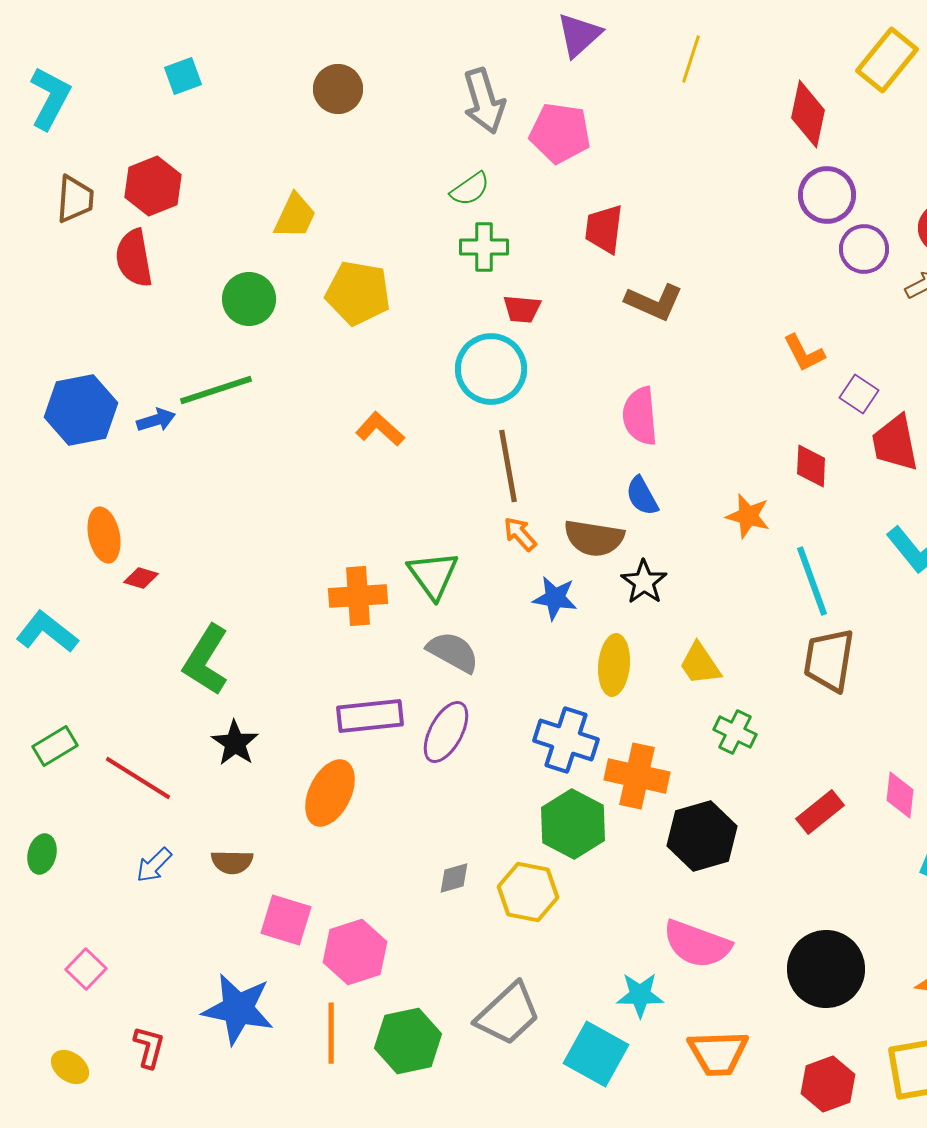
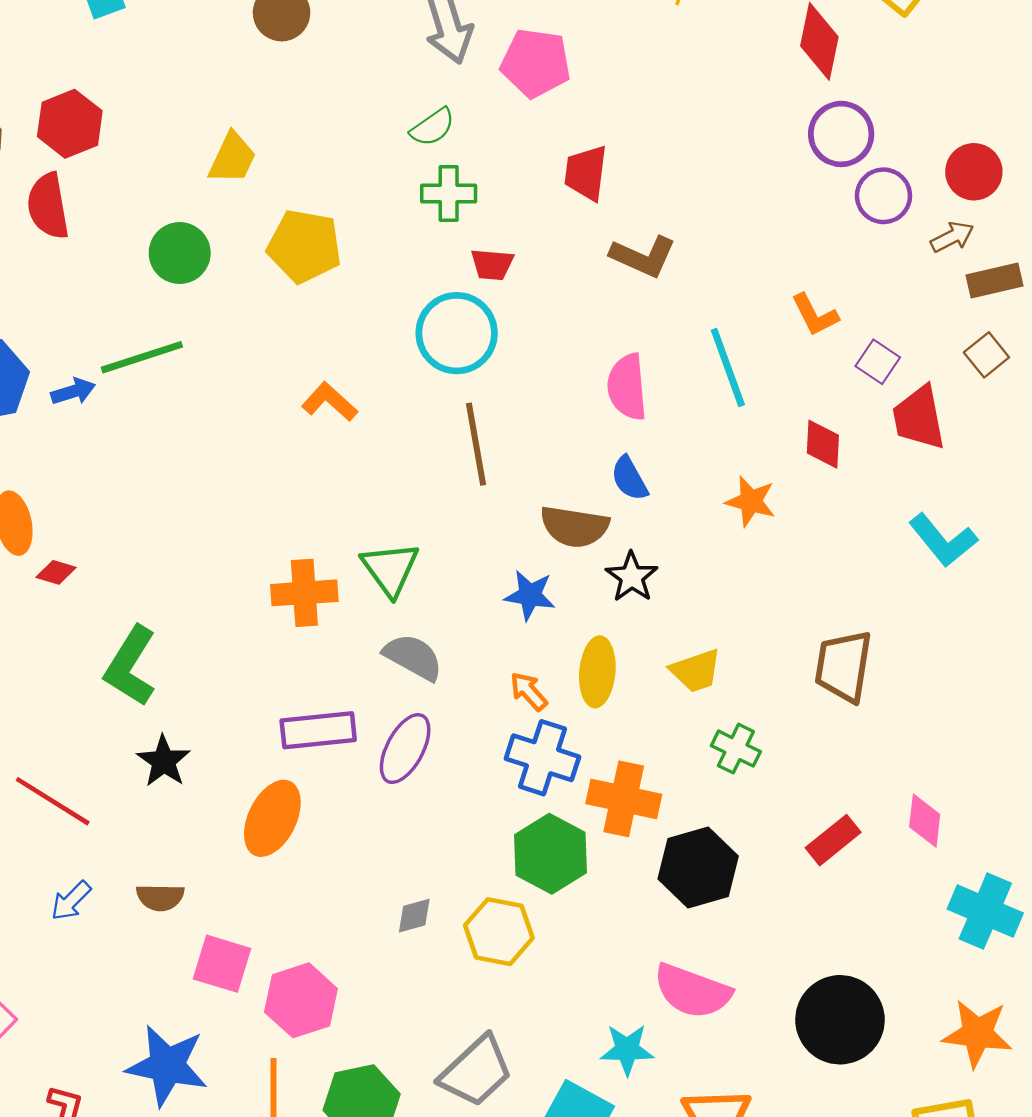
orange arrow: (520, 534) -> (529, 691), moved
cyan line: (812, 581) -> (728, 367), moved
yellow trapezoid: (700, 664) -> (696, 671), turned -75

